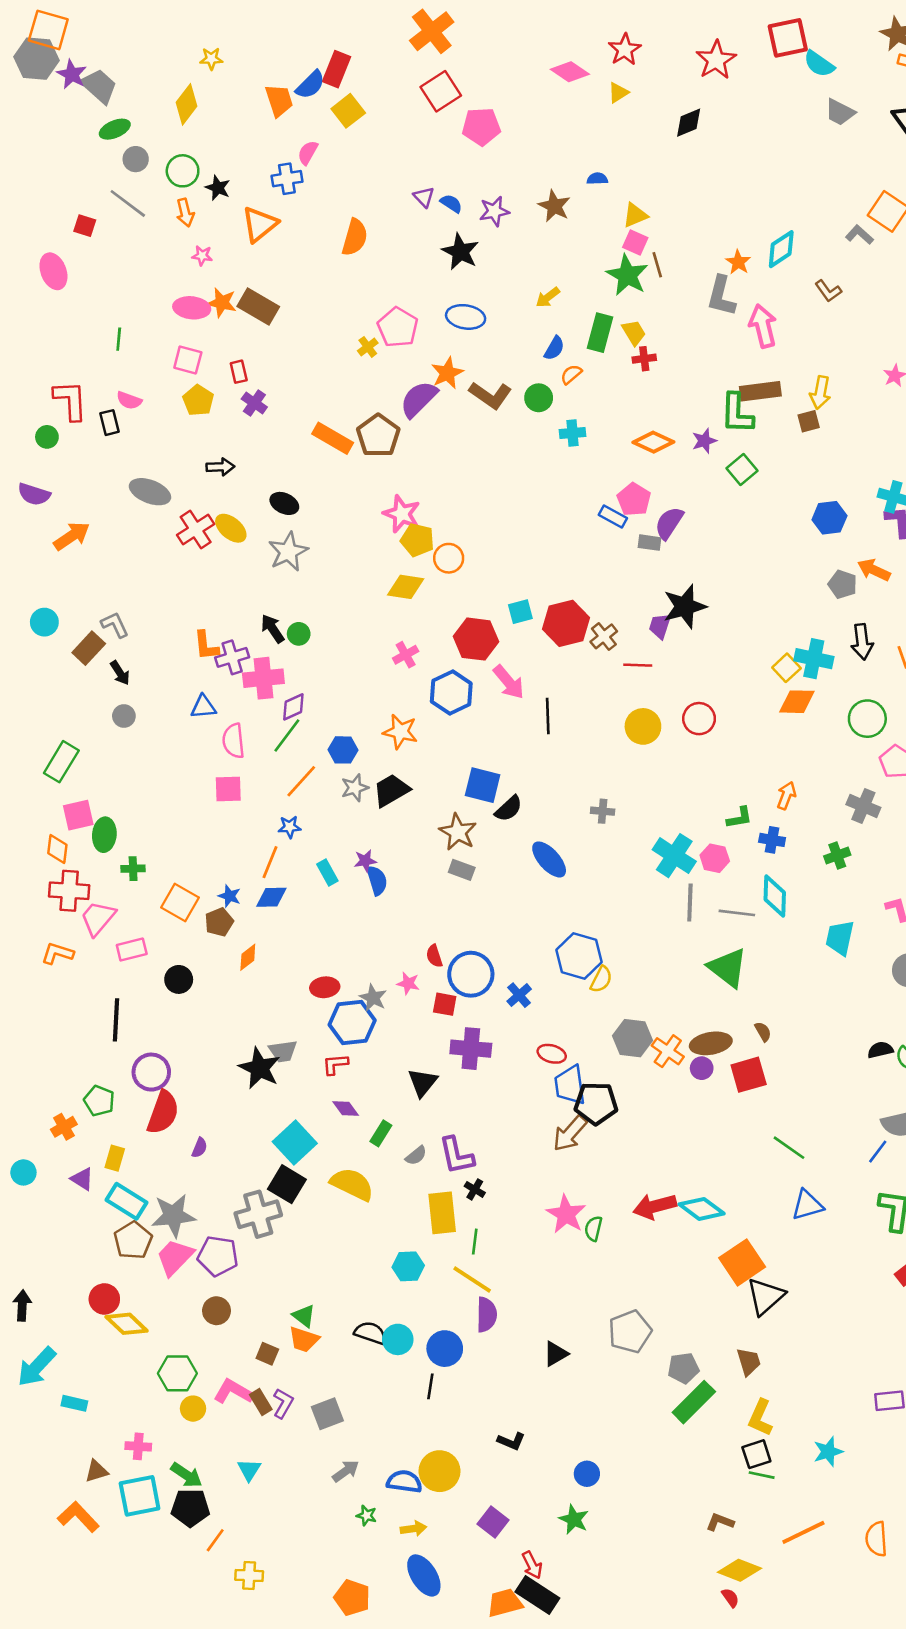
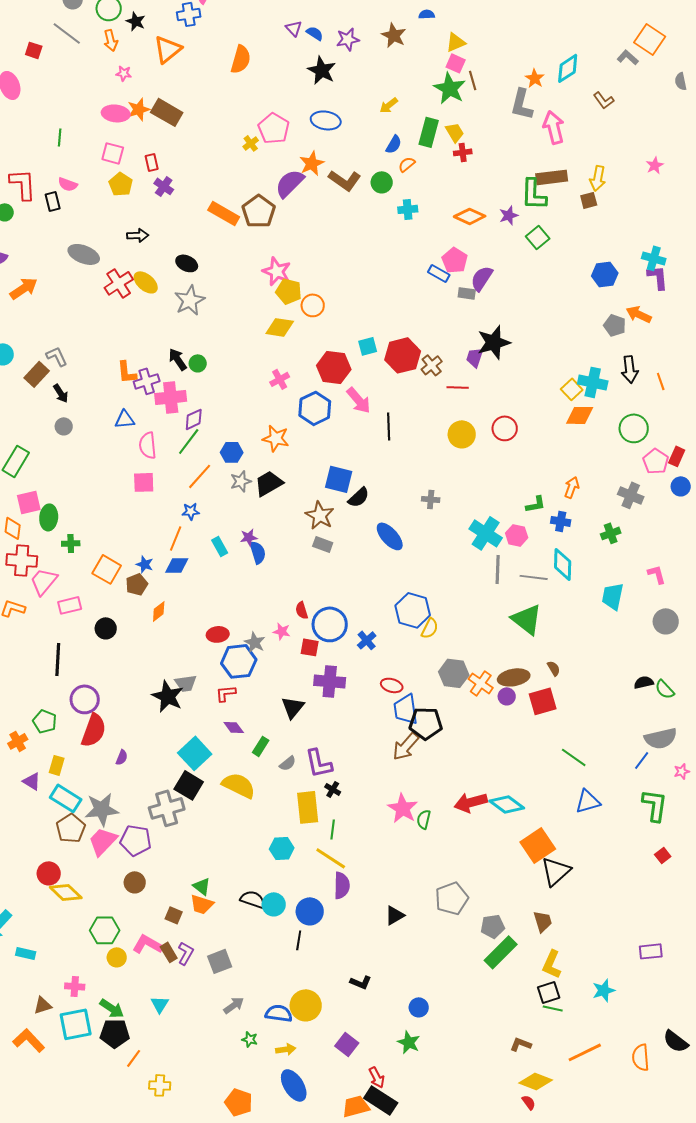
orange star: (222, 303) -> (139, 109), turned -30

